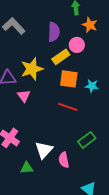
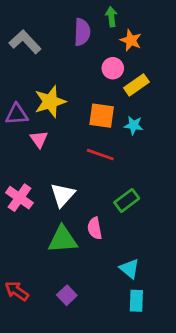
purple semicircle: (54, 32) -> (82, 32), moved
yellow rectangle: (61, 57) -> (136, 85), moved
white triangle: (44, 150) -> (63, 195), moved
green triangle: (27, 168) -> (63, 239), moved, size x1.6

